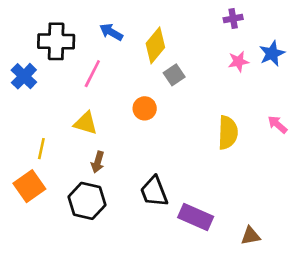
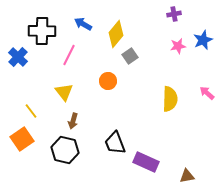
yellow triangle: (86, 123) -> (64, 92), turned 36
yellow line: (41, 149) -> (31, 111), turned -49

